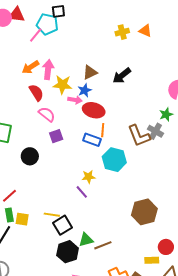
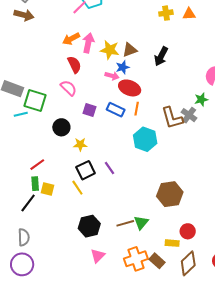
orange triangle: (145, 31) -> (189, 14), turned -32
black arrow: (122, 76) -> (161, 56), turned -30
yellow star: (62, 85) -> (110, 50), moved
pink semicircle: (47, 114) -> (69, 88), moved
purple square: (56, 136) -> (90, 110), turned 32
blue rectangle: (92, 140) -> (116, 110), moved
yellow star: (89, 177) -> (80, 144), moved
yellow line: (52, 215) -> (77, 188), turned 42
black square: (62, 225) -> (86, 170), moved
green triangle: (86, 240) -> (141, 223), moved, turned -42

